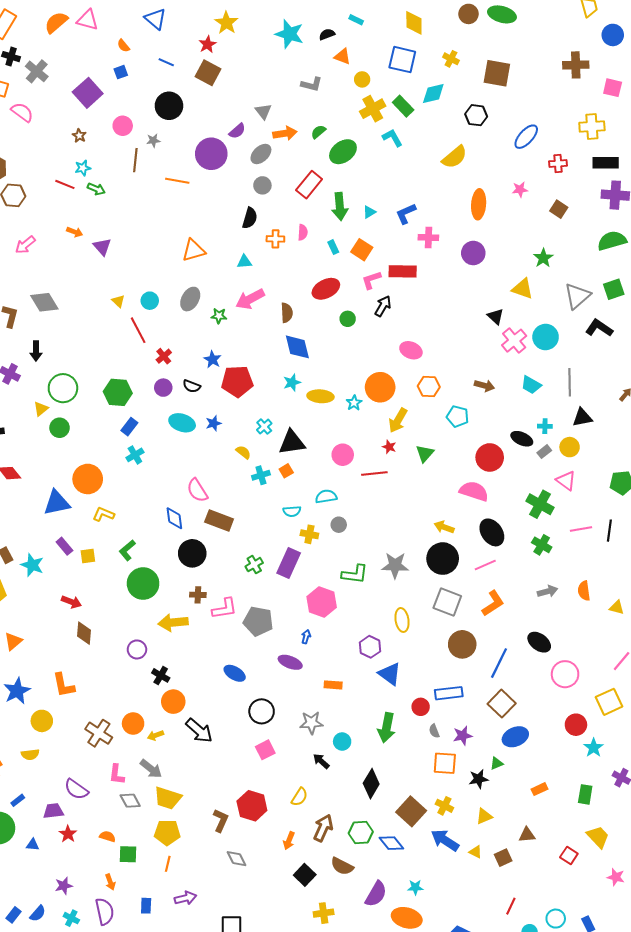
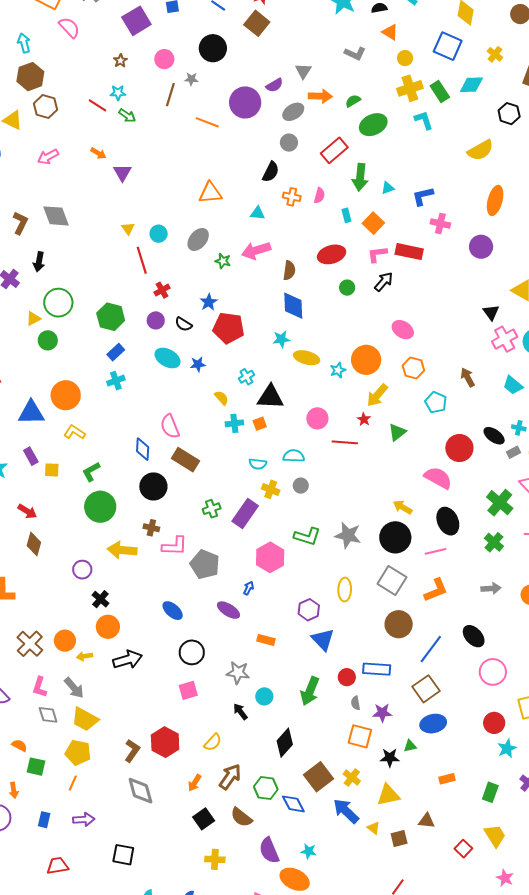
brown arrow: (484, 386) -> (468, 377), turned -144
black arrow: (199, 731) -> (128, 660), turned -68
yellow triangle: (484, 816) -> (388, 795), size x1.4
gray diamond: (237, 859) -> (140, 791), size x1.4
purple semicircle: (376, 894) -> (269, 850), turned 116

